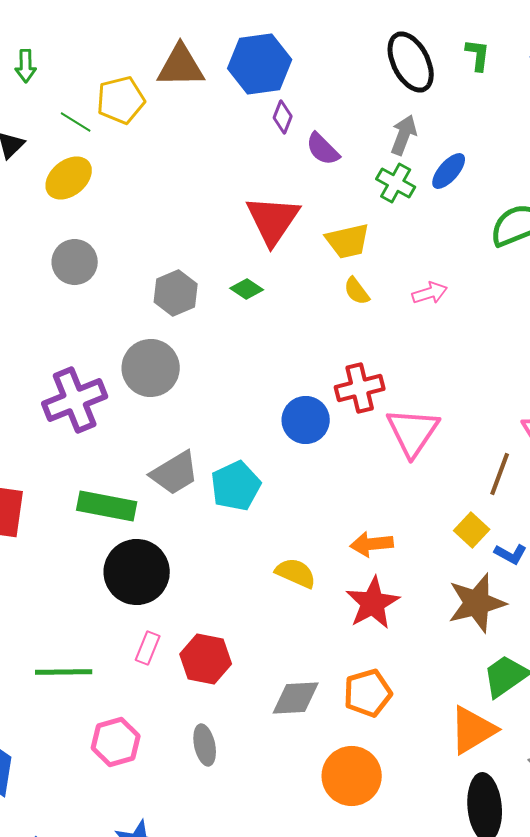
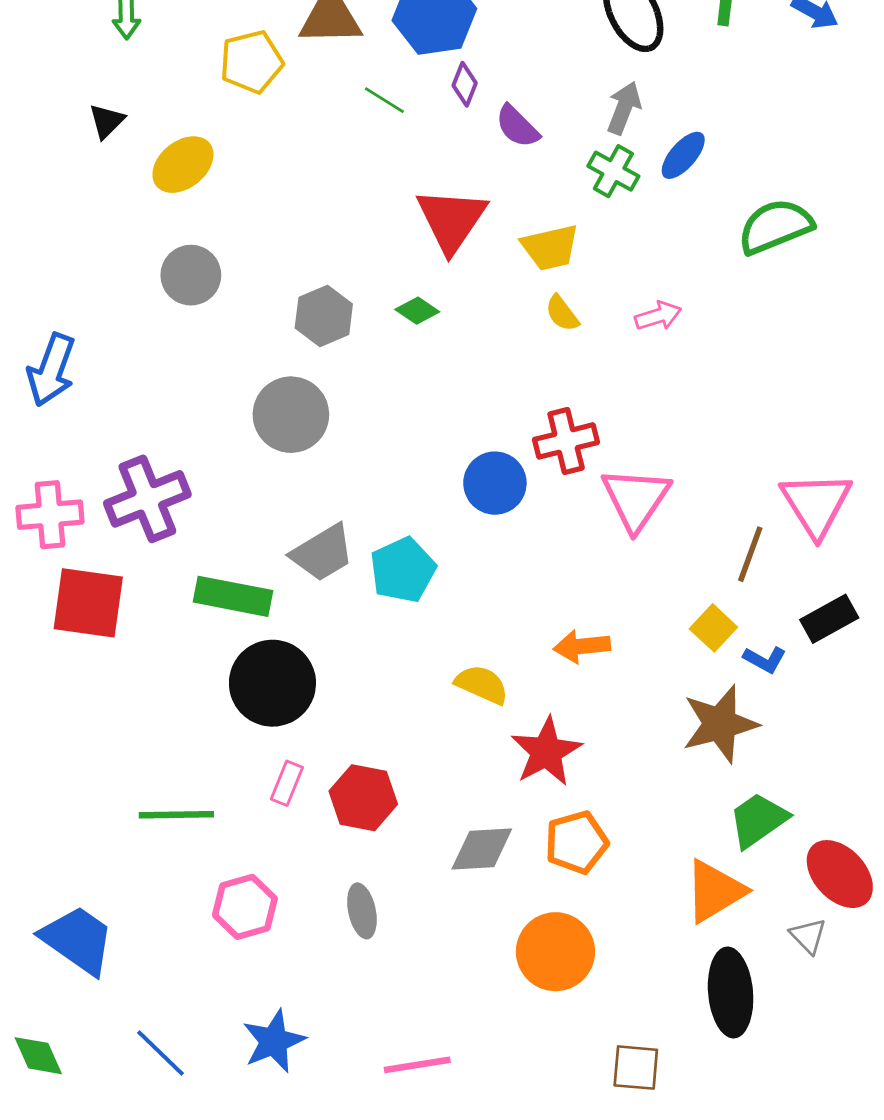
green line: (76, 122) -> (384, 100), moved
purple cross: (75, 400) -> (147, 499), moved
red star: (373, 603) -> (546, 752), moved

